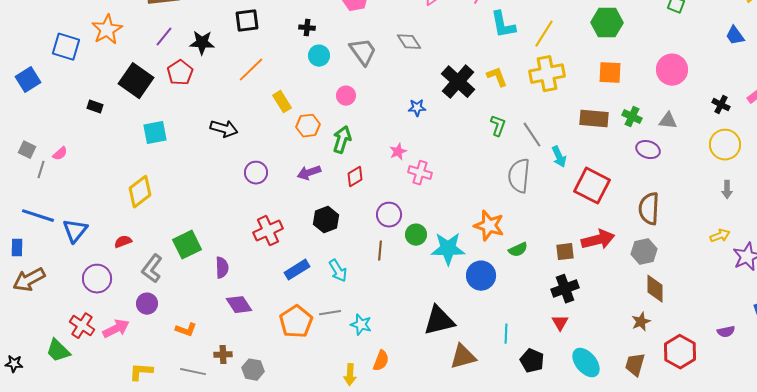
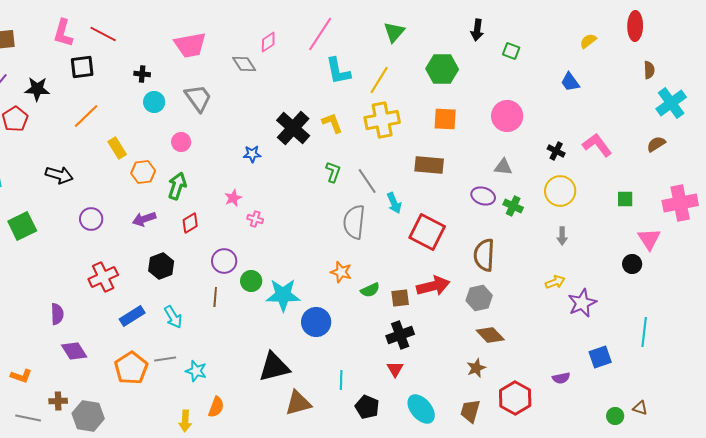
gray diamond: (409, 42) -> (244, 64), moved
green cross: (632, 117) -> (513, 206), moved
pink cross: (420, 173) -> (255, 219), size x0.7
orange star: (489, 226) -> (341, 272), moved, size x0.7
green square: (187, 245) -> (22, 226), moved
green semicircle: (518, 250) -> (370, 290), moved
brown diamond: (655, 289) -> (490, 335), turned -44
gray hexagon: (253, 370) -> (88, 416), size x1.4

